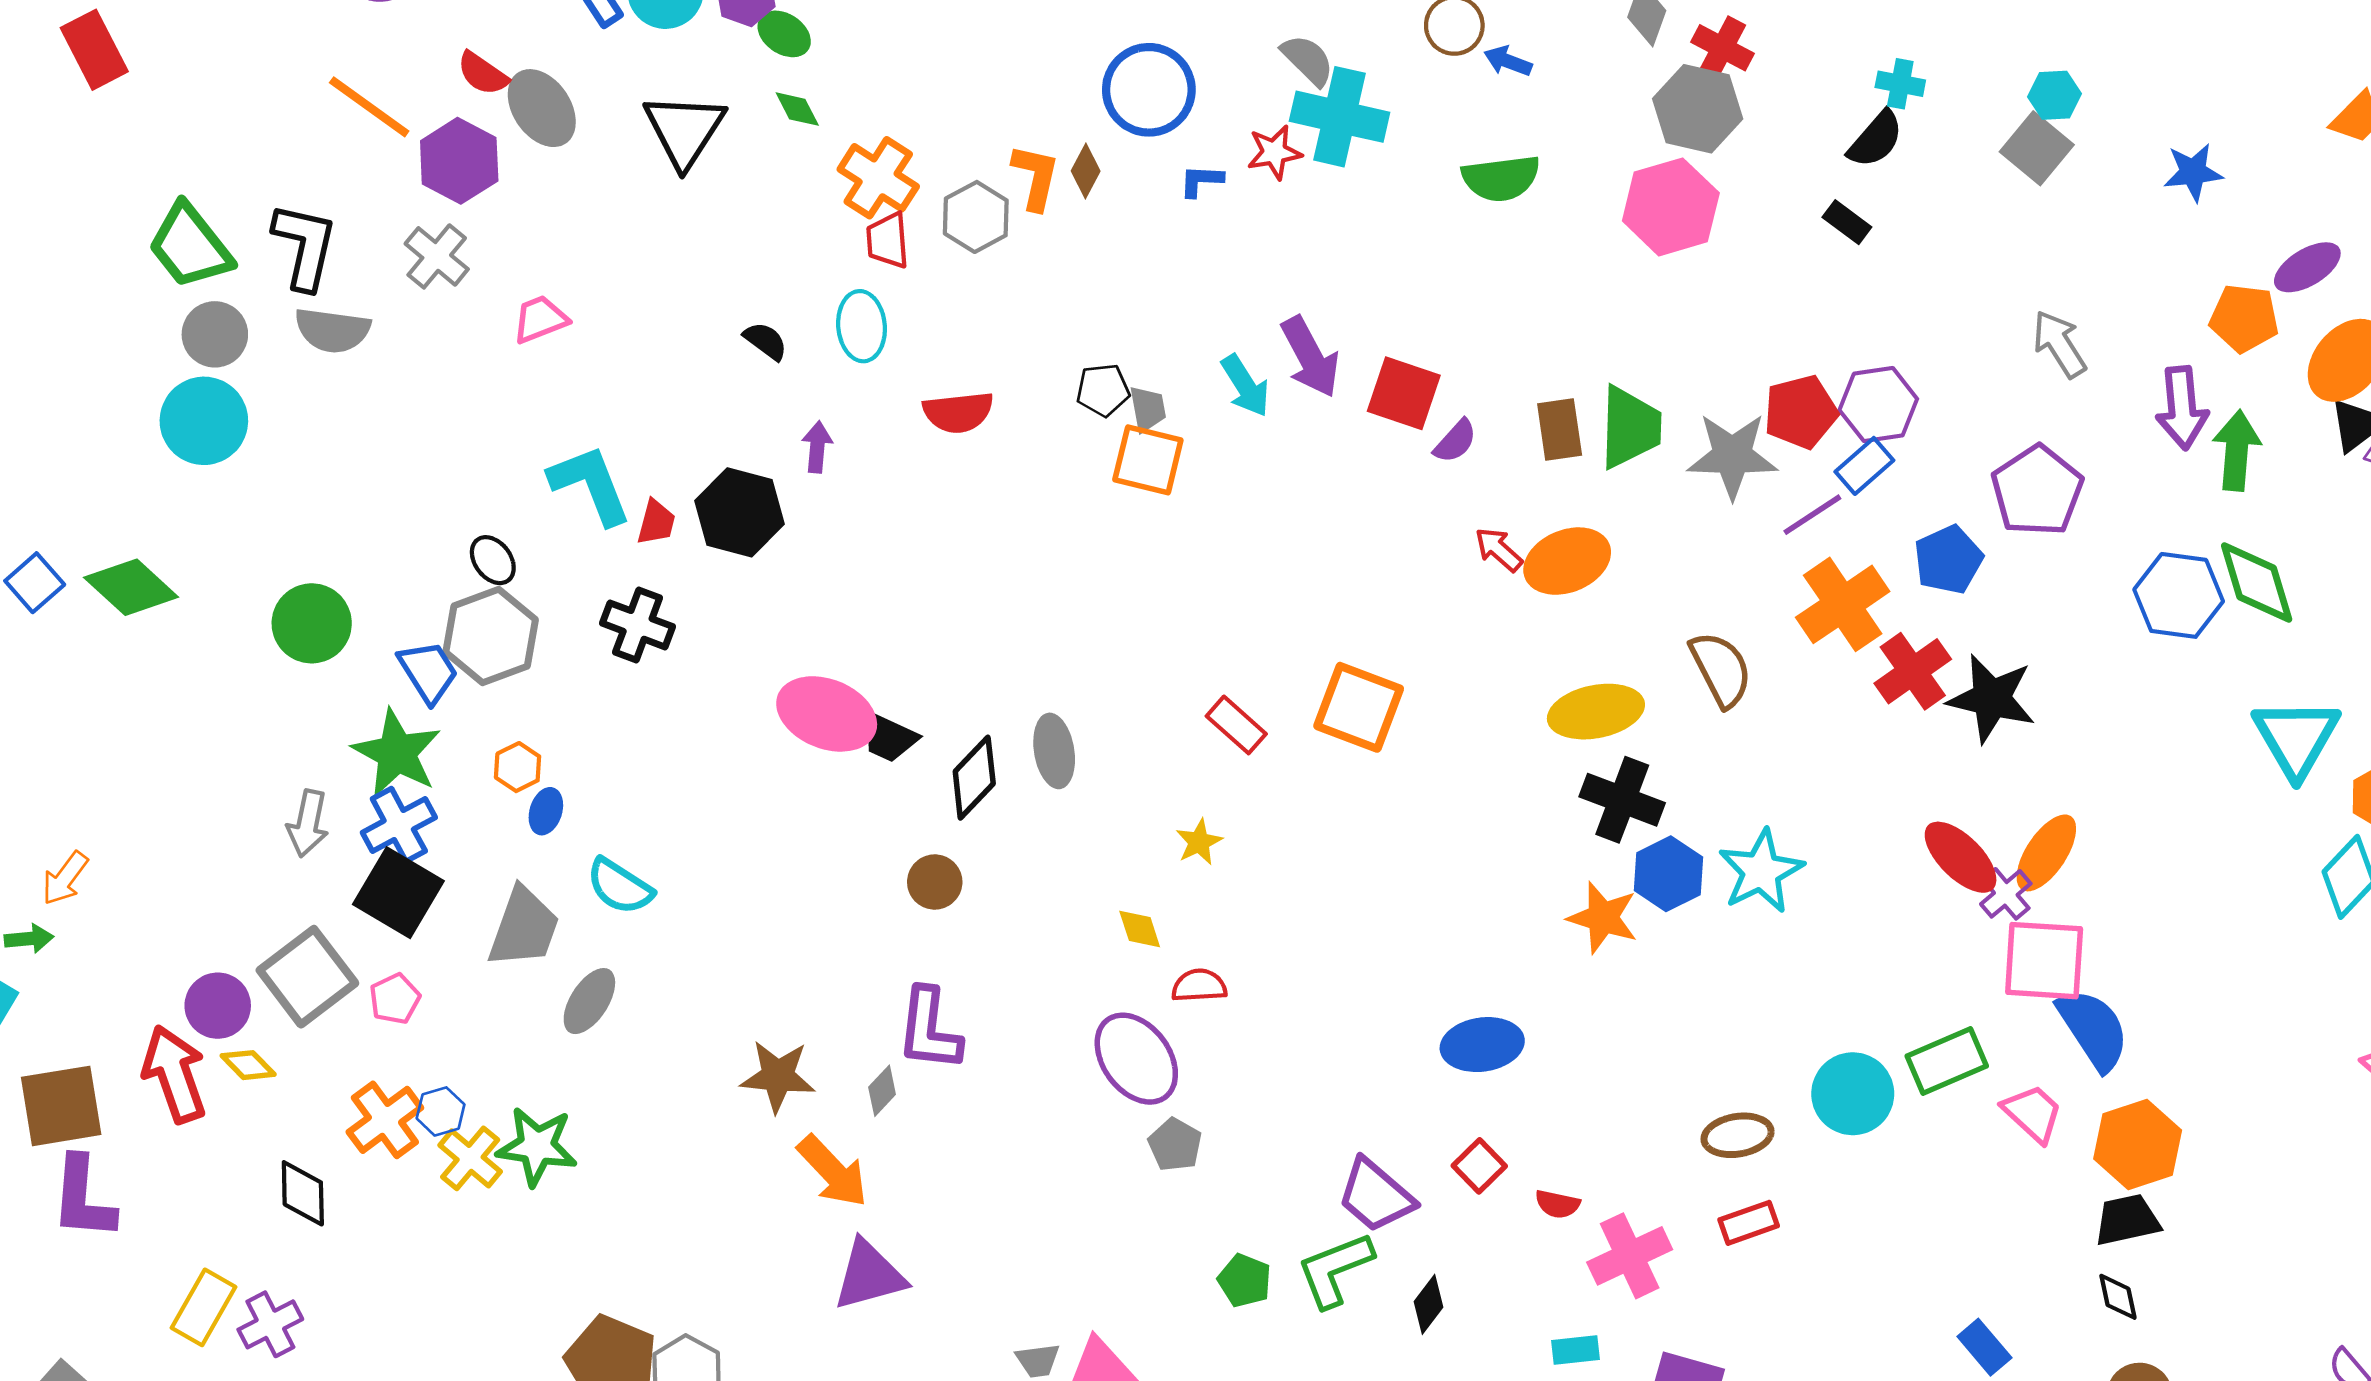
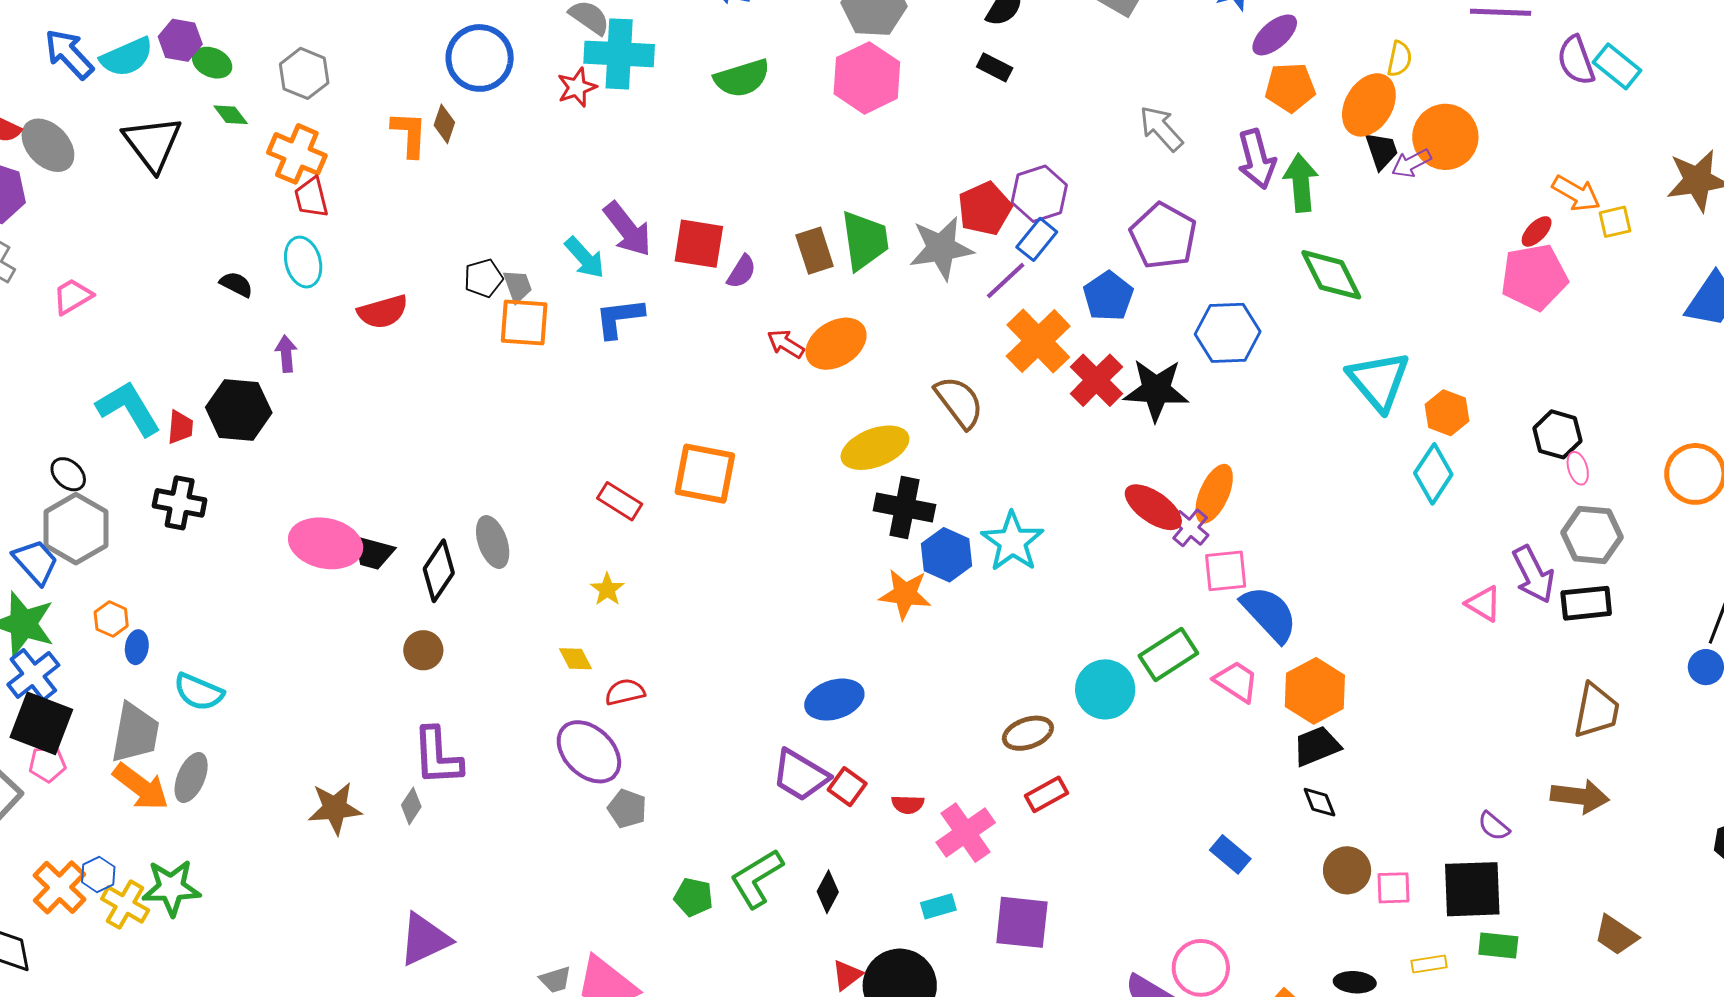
blue L-shape: (1201, 181) -> (619, 318), moved, size x1.6
gray hexagon: (976, 217) -> (304, 73), moved
purple ellipse: (2307, 267) -> (1275, 35), moved
blue hexagon: (2179, 595) -> (1228, 333), moved
pink square: (2044, 961) -> (1226, 571), size x0.7
pink pentagon: (395, 999) -> (47, 764), moved, turned 30
orange arrow: (833, 1171) -> (141, 787), moved
purple trapezoid: (1376, 1196) -> (800, 775), moved

